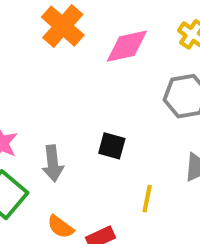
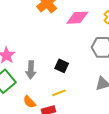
yellow line: (147, 199) -> (59, 93), moved, turned 48

